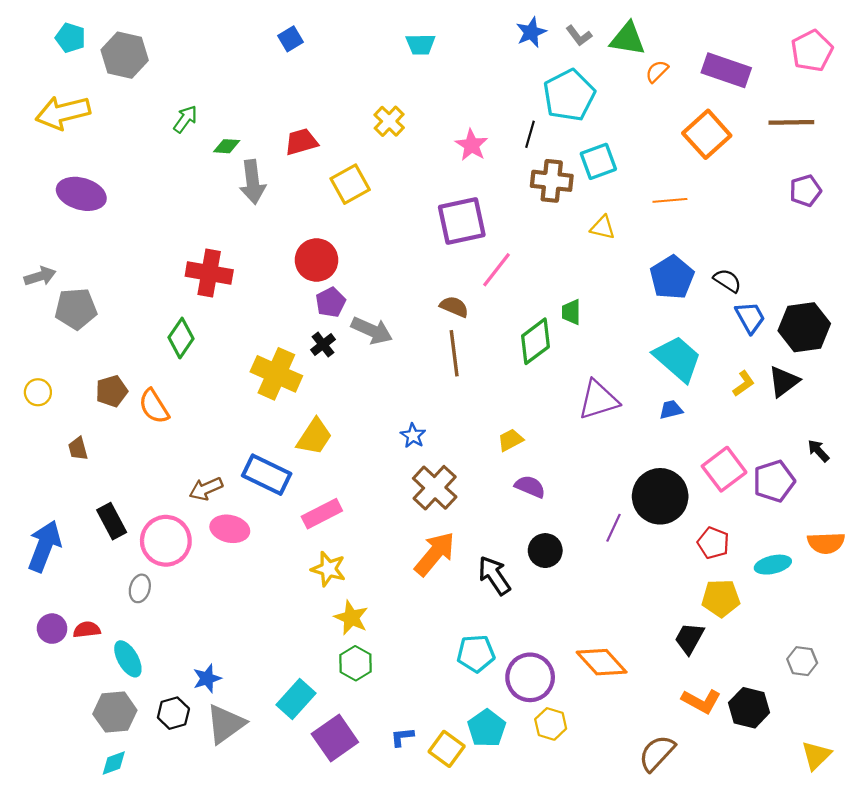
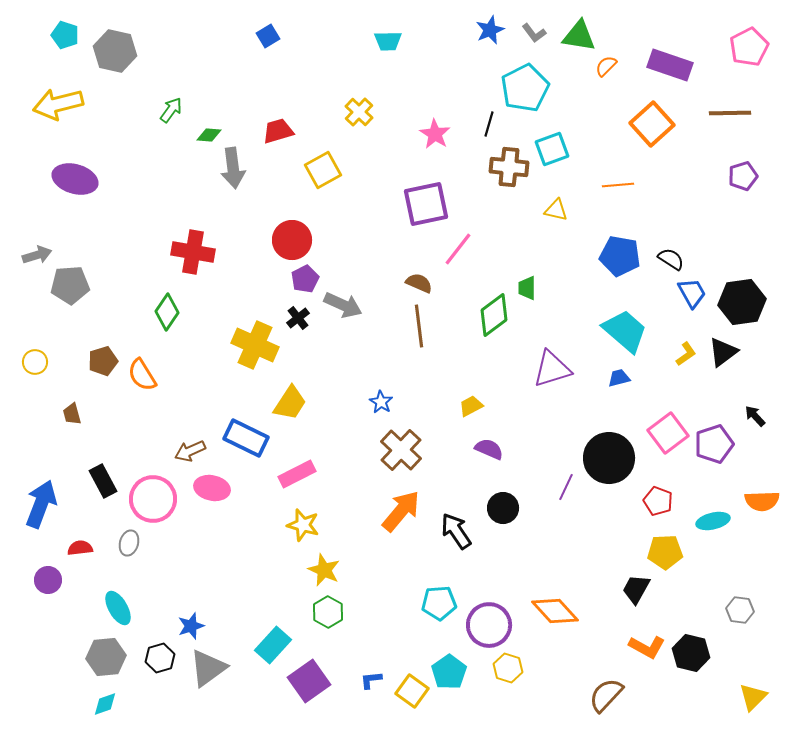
blue pentagon: (672, 277) -> (620, 256), turned -30
red semicircle: (87, 630) -> (80, 548), moved

